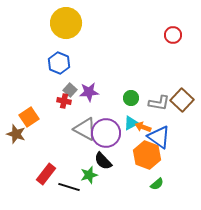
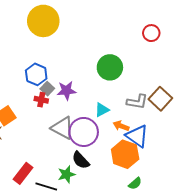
blue hexagon: (59, 63) -> (36, 74), moved
green circle: (131, 98) -> (110, 67), moved, size x1.6
cyan triangle: (131, 123) -> (102, 110), moved

